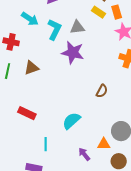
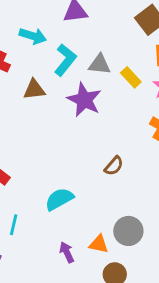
yellow rectangle: (99, 12) -> (131, 77), moved
cyan arrow: (30, 19) -> (33, 36), turned -30
brown triangle: (31, 68) -> (34, 90), moved

